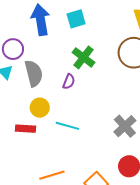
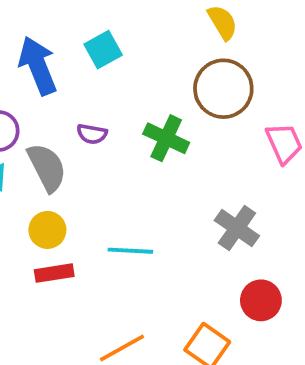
green cross: (84, 57) -> (166, 138), moved
purple semicircle: (69, 82) -> (92, 134), moved, turned 91
yellow circle: (40, 108) -> (47, 230), moved

